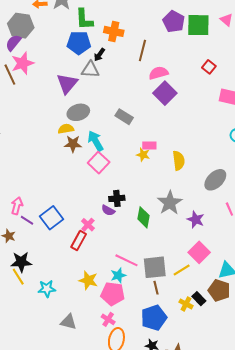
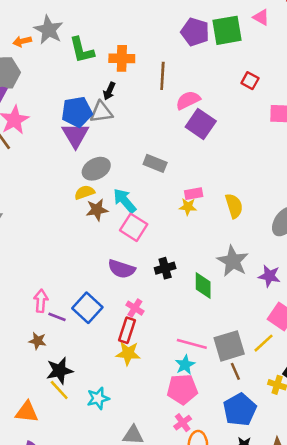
blue pentagon: (79, 43) -> (77, 112), moved
purple semicircle: (108, 210) -> (121, 269), moved, size x1.5
yellow star: (88, 280) -> (128, 353), moved
pink cross: (108, 319) -> (183, 423), turned 32

